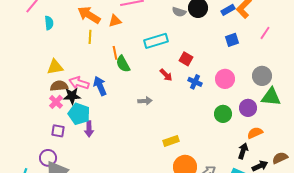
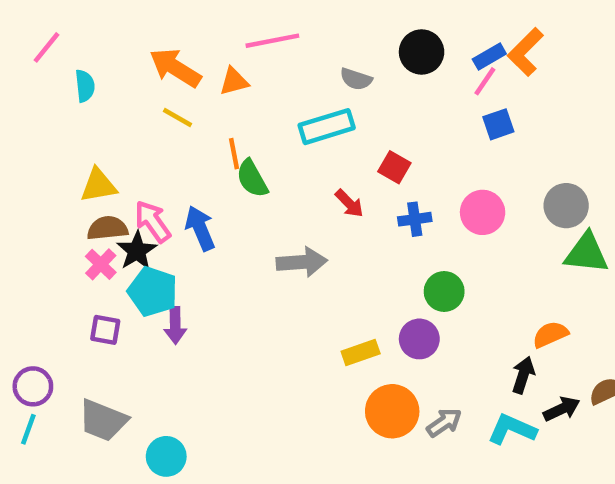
gray semicircle: (179, 12) -> (356, 79), moved
pink line: (265, 33) -> (485, 81), moved
yellow line: (90, 37) -> (178, 118), turned -64
blue cross: (195, 82) -> (415, 219), turned -32
pink arrow: (79, 83) -> (153, 221), turned 36
black star: (72, 96) -> (137, 251), turned -30
gray arrow: (145, 101) -> (302, 262), size x1.5
purple circle: (248, 108) -> (419, 339), moved
green circle: (223, 114) -> (444, 291), moved
purple circle: (48, 158) -> (33, 386), moved

